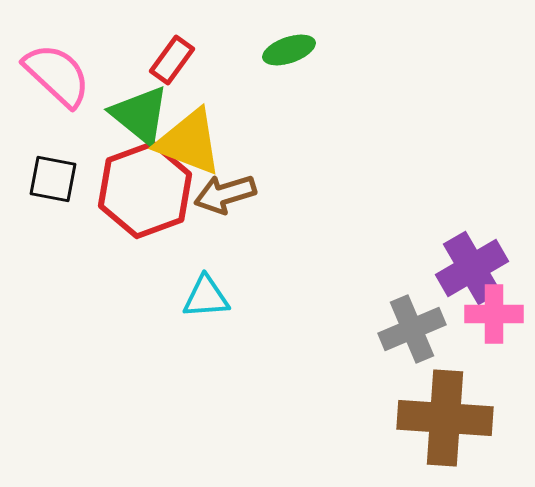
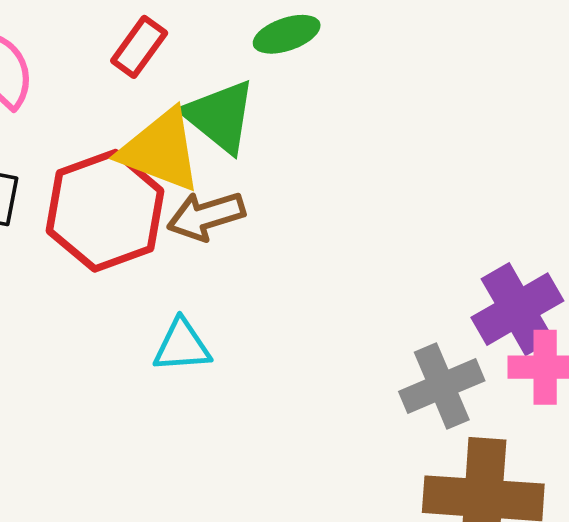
green triangle: (140, 115) -> (220, 116), moved

